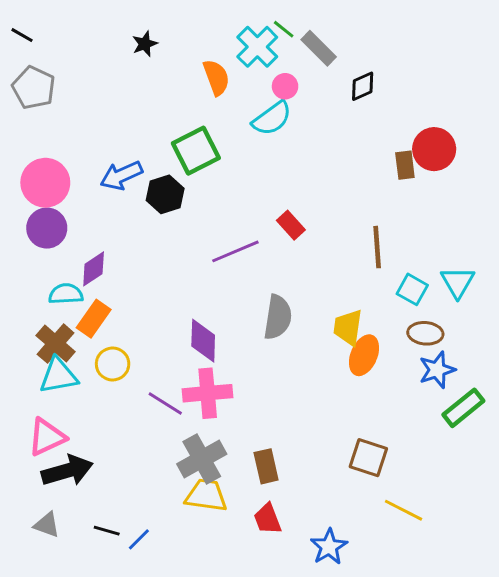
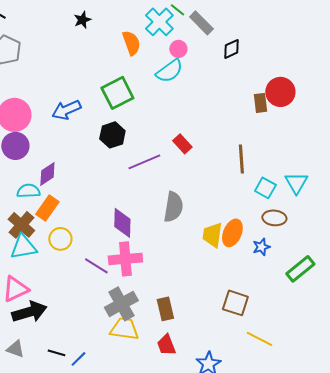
black hexagon: (165, 194) -> (112, 135), moved
yellow trapezoid: (348, 327) -> (212, 235), moved
blue star: (437, 370) -> (261, 247), moved, size x0.7

